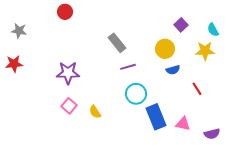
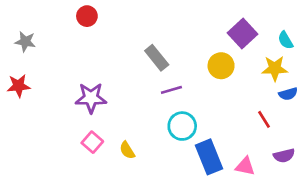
purple square: (181, 25) -> (243, 34), size x1.5
blue semicircle: (173, 70) -> (288, 94), moved
purple semicircle: (212, 134) -> (284, 156), moved

